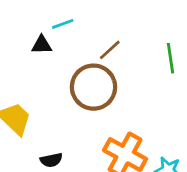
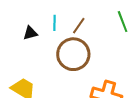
cyan line: (63, 24) -> (54, 23), moved, turned -56

